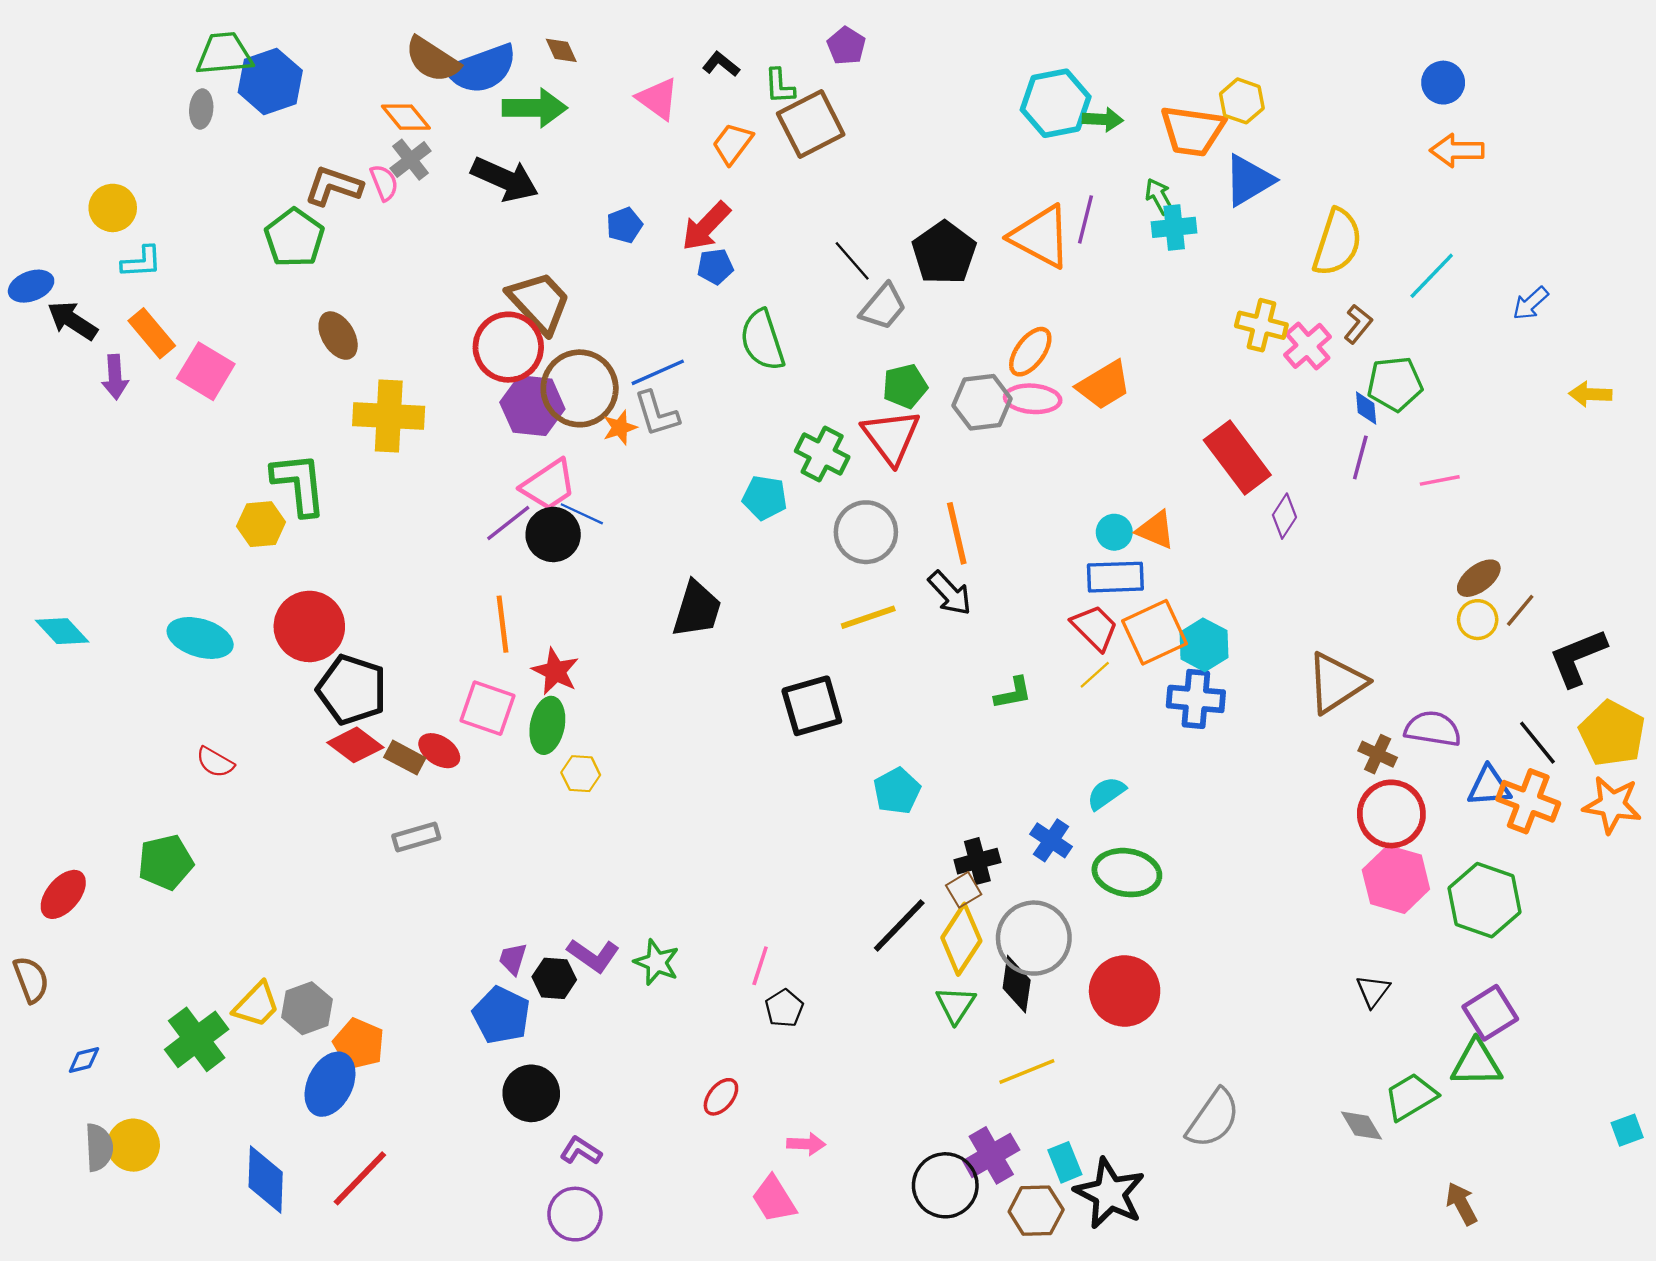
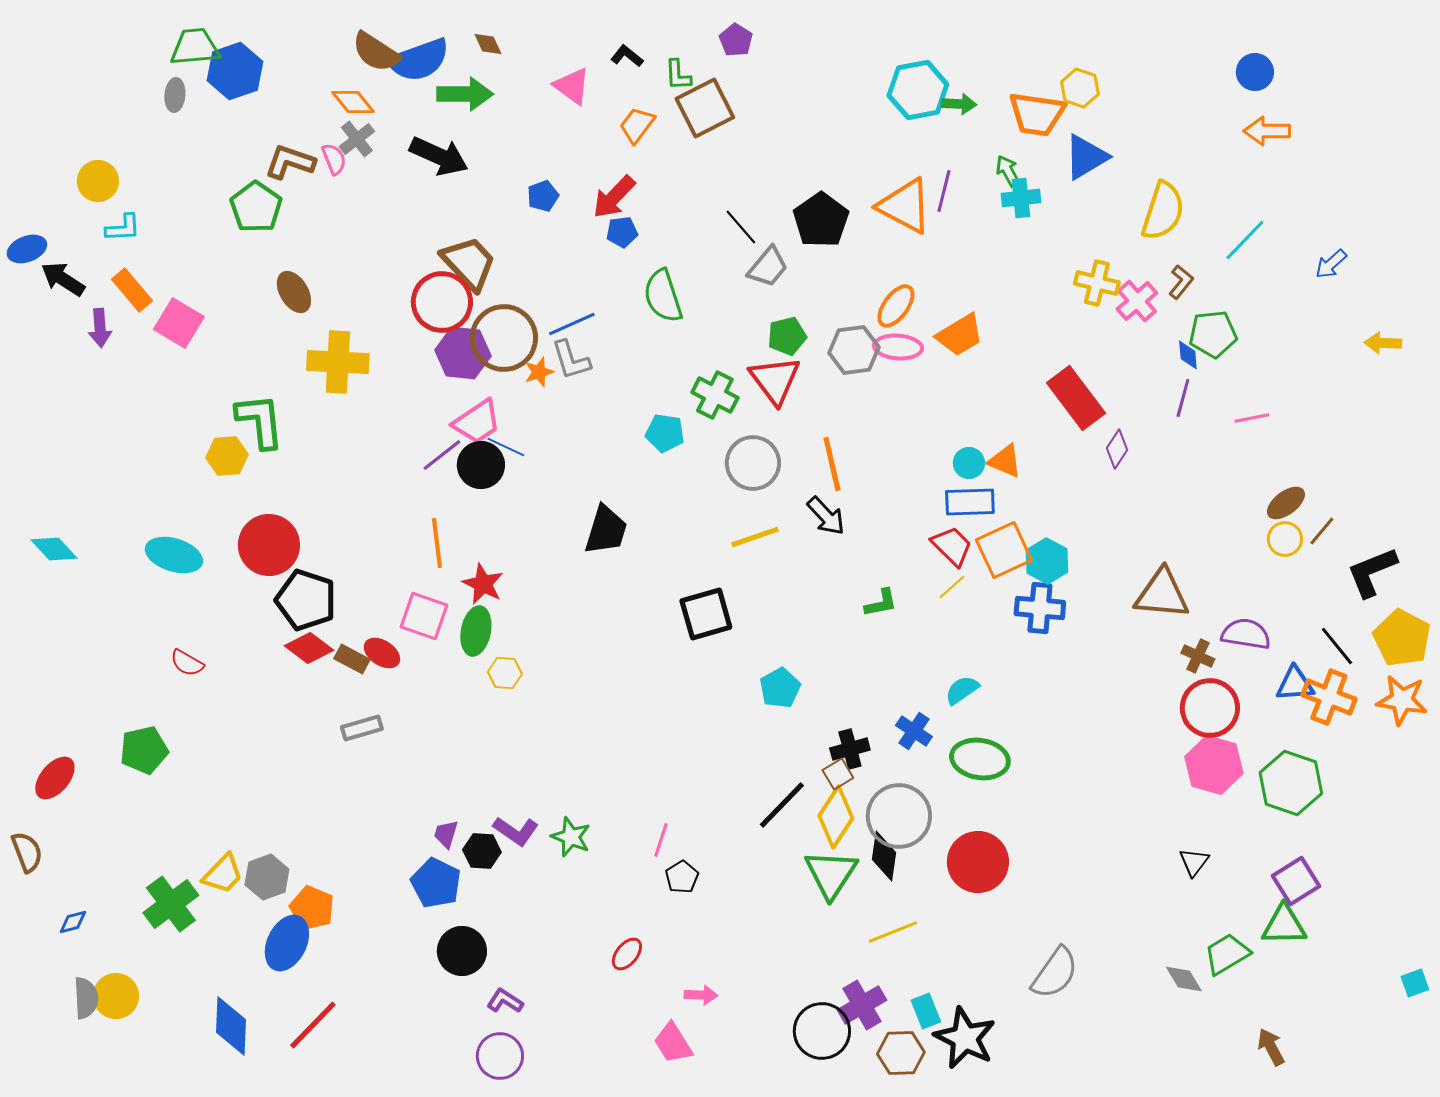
brown triangle: (1336, 683) -> (1162, 594), turned 38
green triangle: (956, 1005) -> (831, 874), size x1.5

